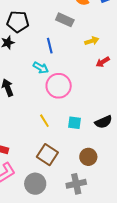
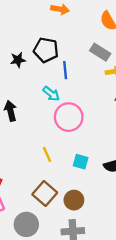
gray rectangle: (65, 20) -> (100, 52), moved
black pentagon: (18, 22) -> (46, 50), moved
brown circle: (88, 157) -> (74, 200), moved

